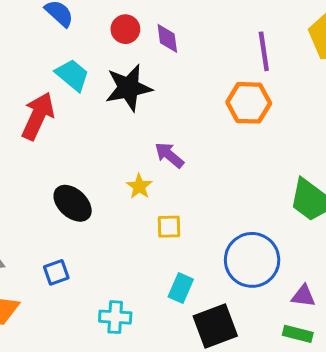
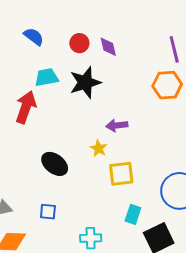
cyan trapezoid: (72, 75) -> (46, 77), turned -45
purple arrow: (169, 155) -> (117, 125), turned -40
yellow square: (169, 227) -> (121, 174), size x1.5
blue square: (56, 272) -> (48, 212), turned 30

